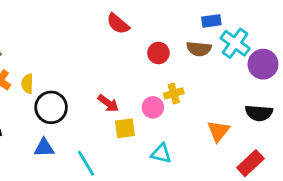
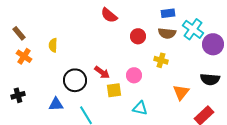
blue rectangle: (211, 21) -> (168, 13), moved
yellow semicircle: (27, 84) -> (53, 45), moved
yellow cross: (174, 93) -> (161, 60), moved, turned 32
black circle: (51, 107) -> (75, 80), moved

